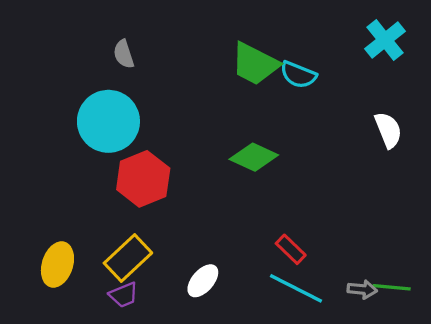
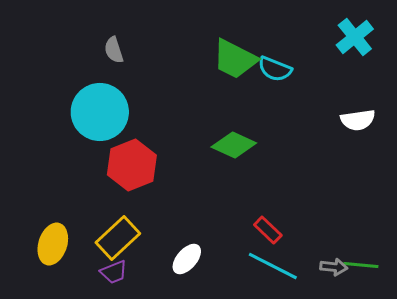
white semicircle: (388, 130) -> (358, 120), turned 104

